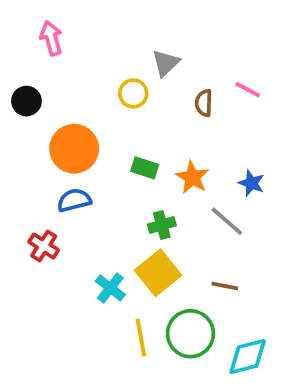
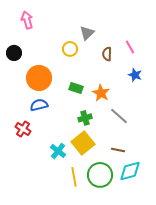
pink line: (248, 90) -> (130, 47), turned 32
blue star: (251, 183) -> (135, 75), moved
cyan diamond: (248, 357) -> (130, 171), moved

